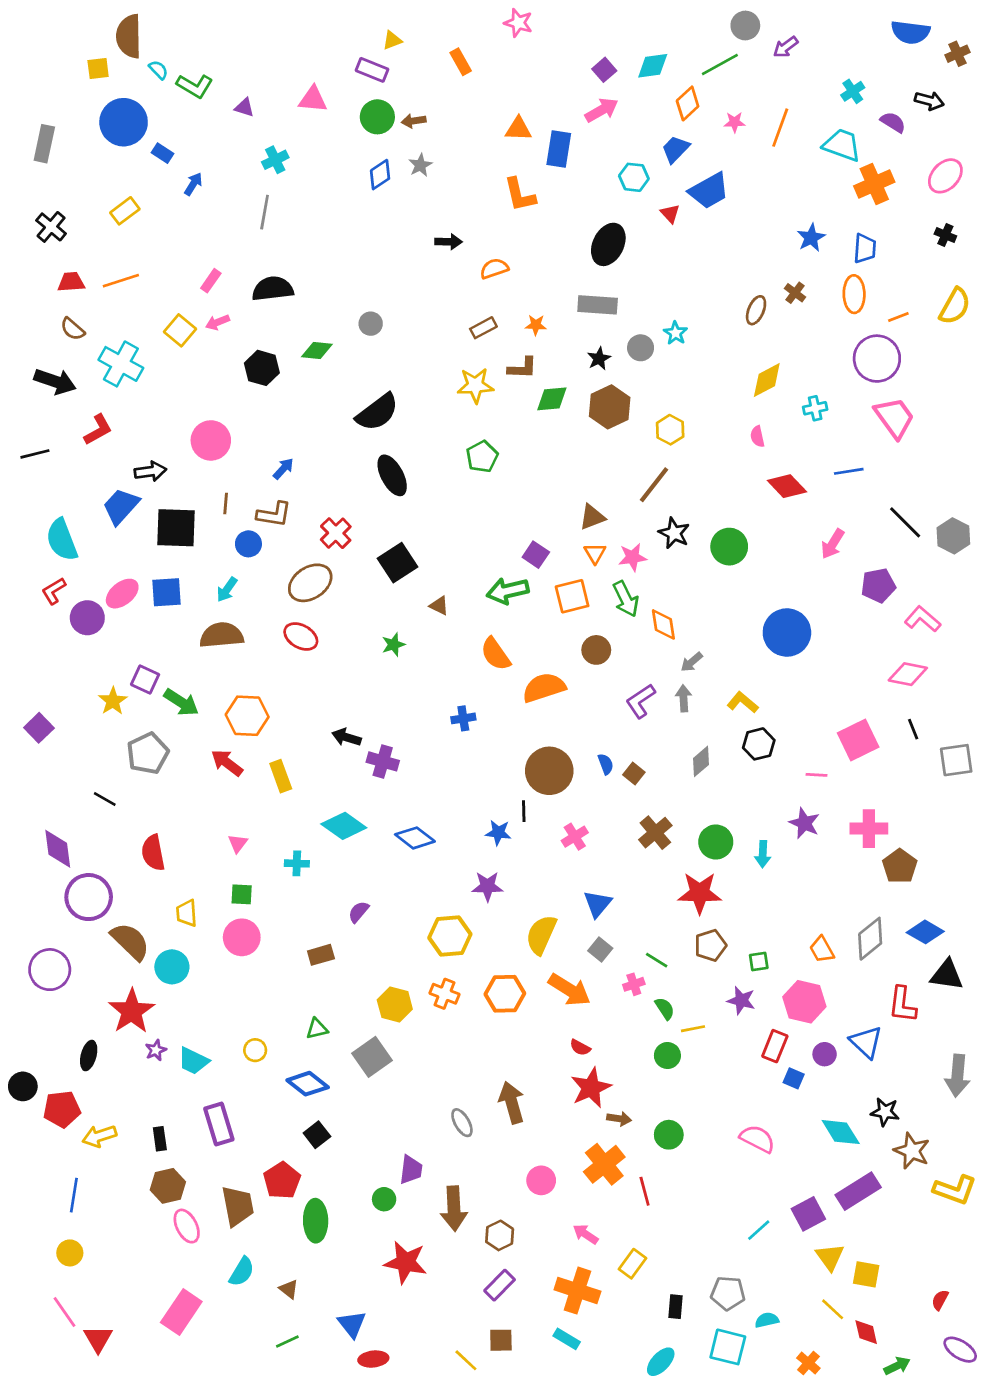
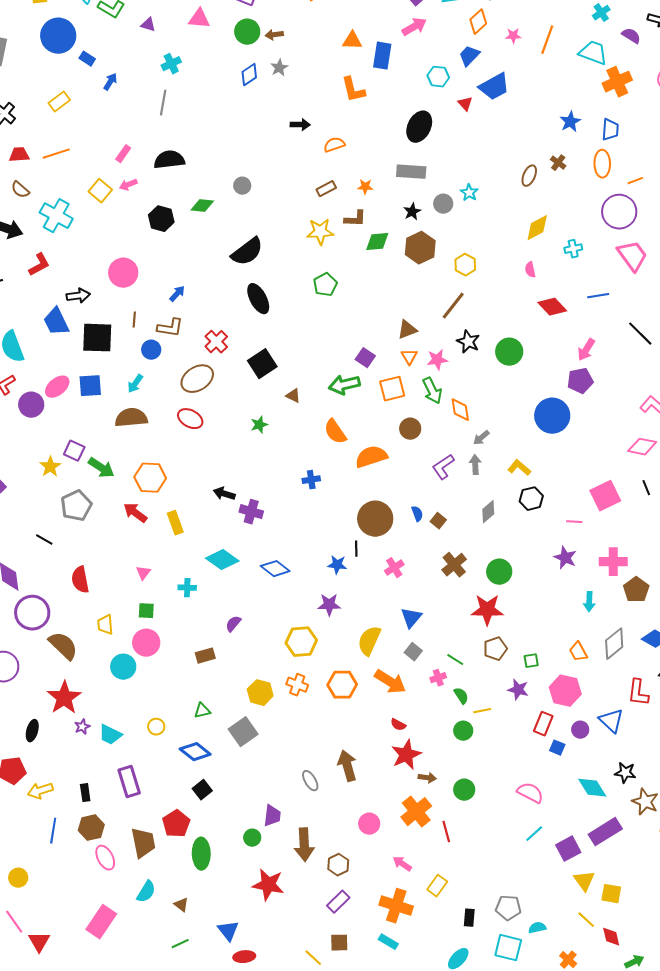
blue trapezoid: (121, 506) -> (56, 322), turned -68
purple pentagon: (878, 586) -> (580, 381), moved
cyan arrow: (763, 854) -> (589, 602), moved
cyan circle: (172, 967) -> (123, 667), moved
blue line: (74, 1195) -> (53, 831), moved
cyan line: (759, 1230) -> (534, 834), moved

